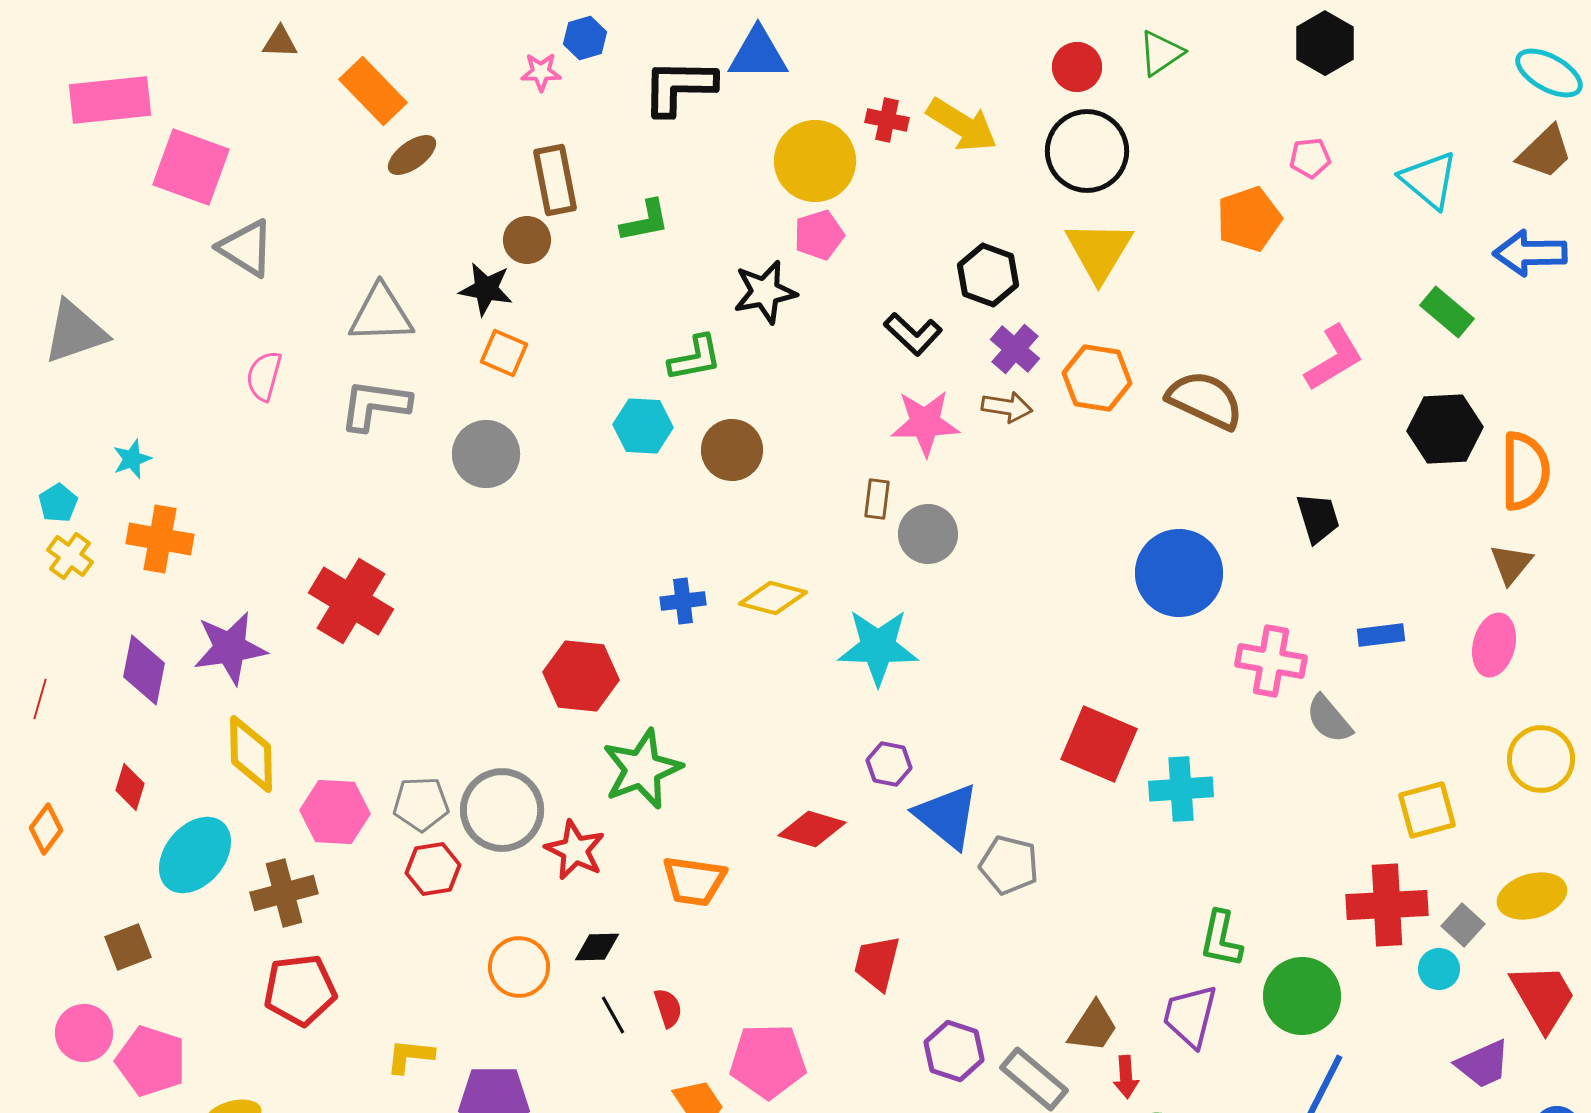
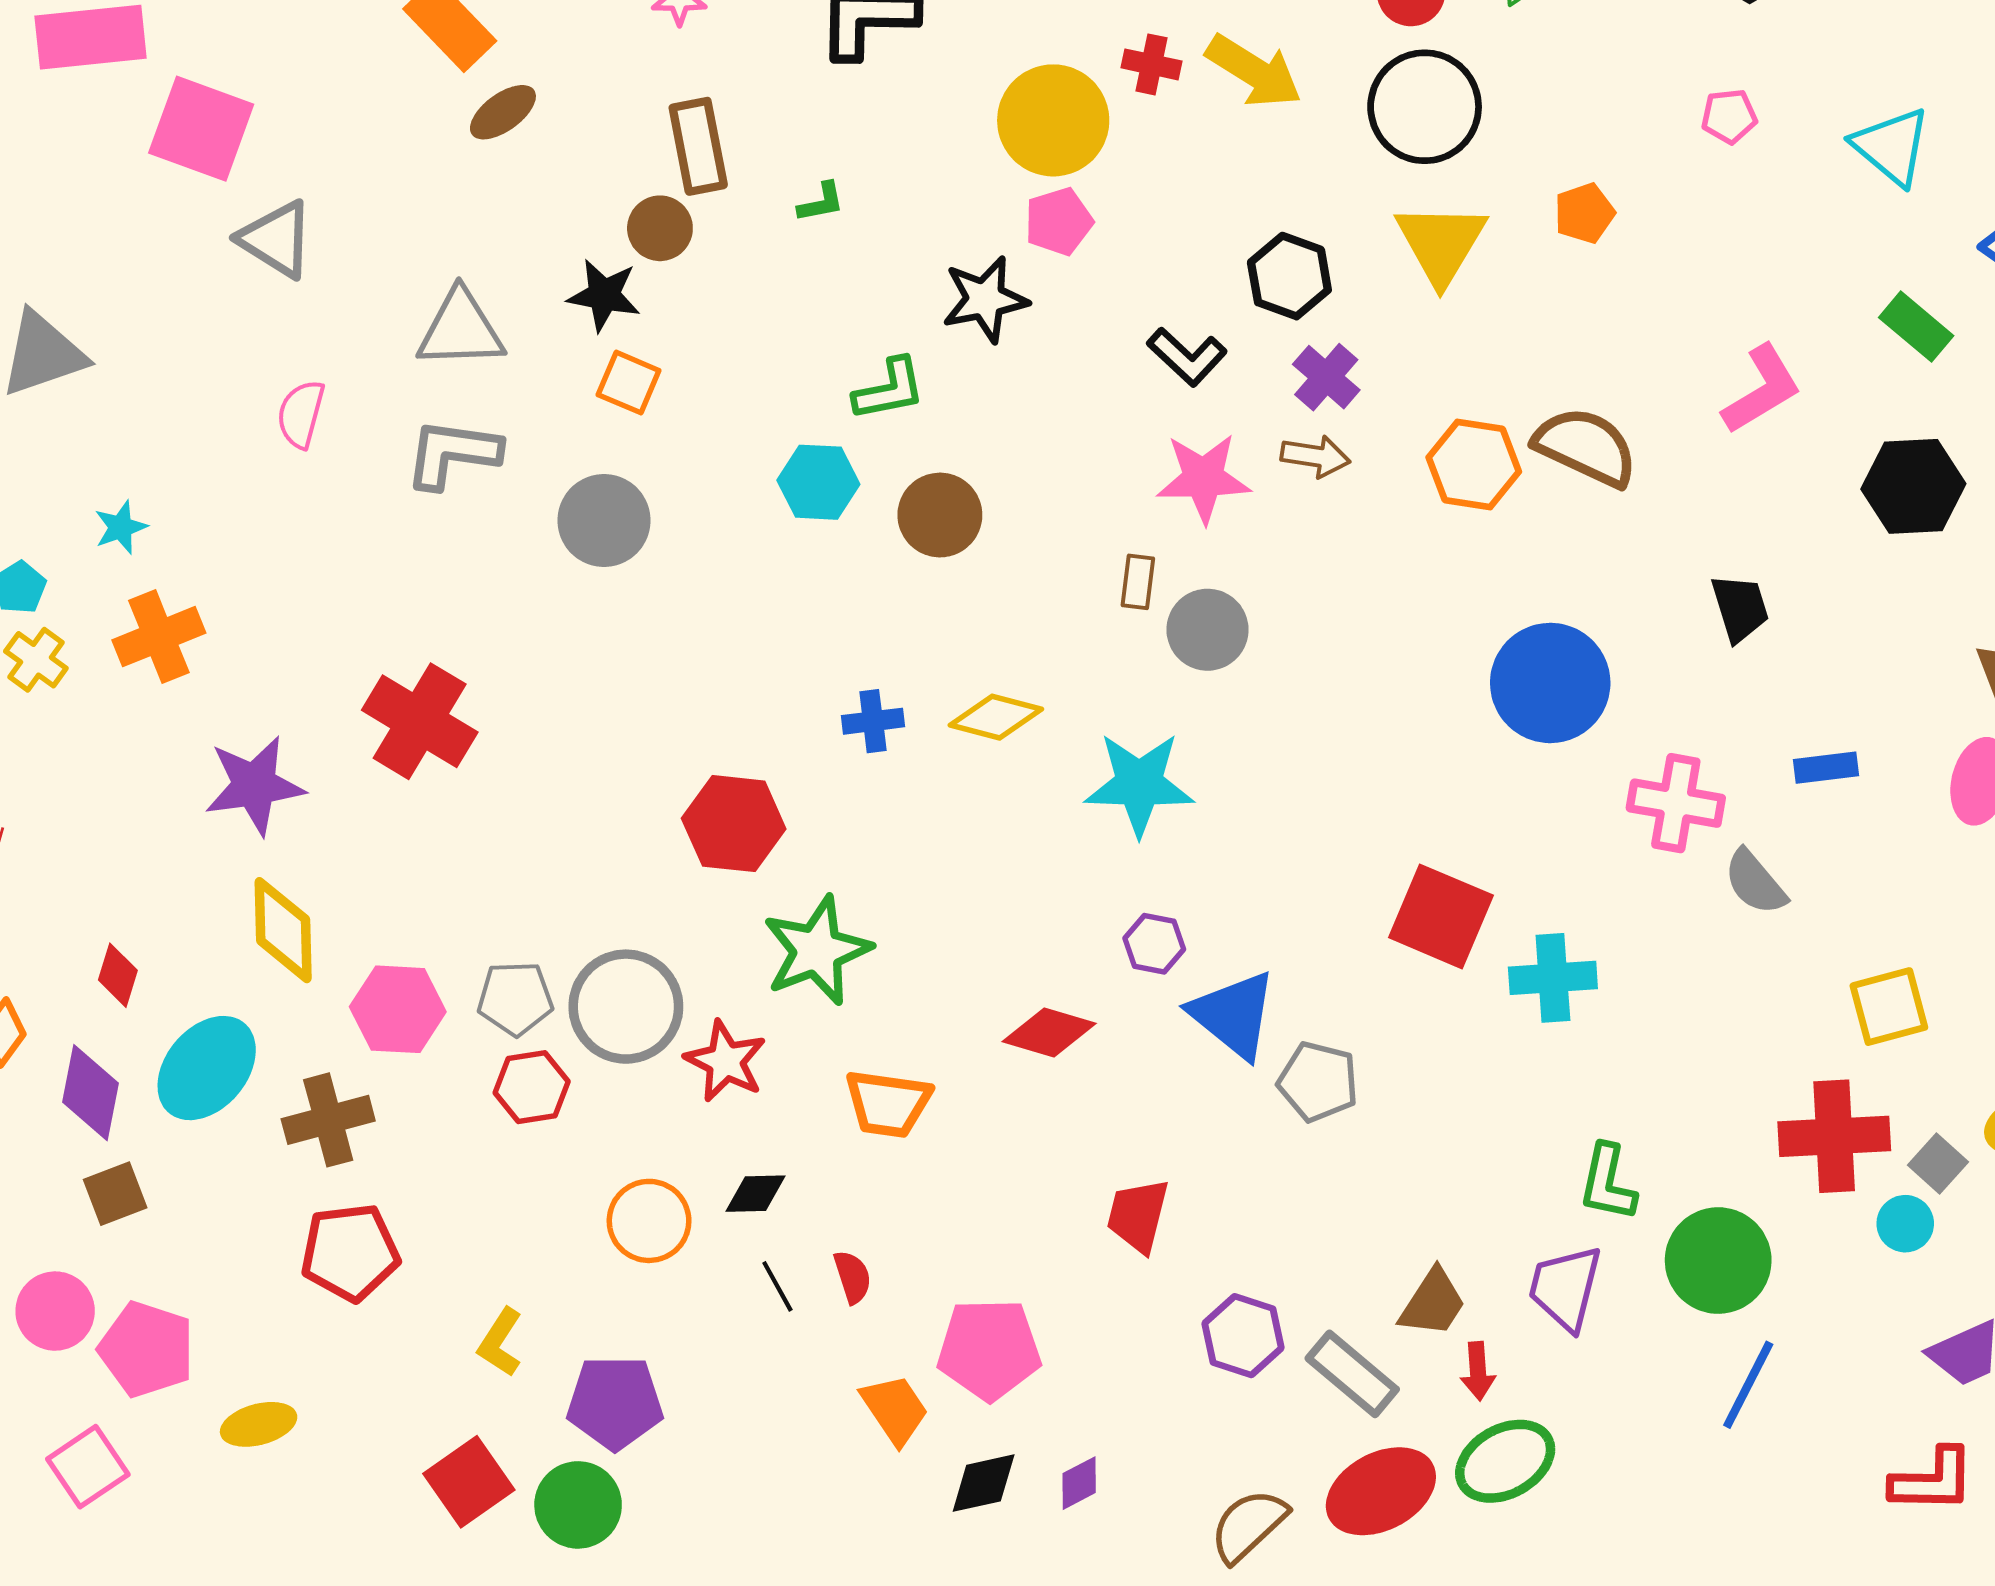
orange pentagon: (1249, 219) -> (1584, 213), moved, size x0.7
green L-shape: (645, 221) -> (821, 202), size x0.7
orange hexagon: (1097, 378) -> (1474, 464), moved
orange cross: (160, 539) -> (159, 637), turned -32
purple diamond: (144, 670) -> (91, 1093), moved
yellow L-shape: (410, 1056) -> (500, 1342), turned -63

